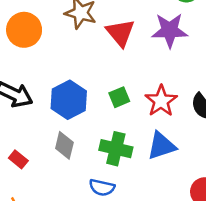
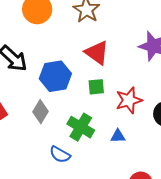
red triangle: (120, 33) -> (97, 53), moved, turned -32
blue triangle: (161, 146) -> (118, 136), size x0.6

